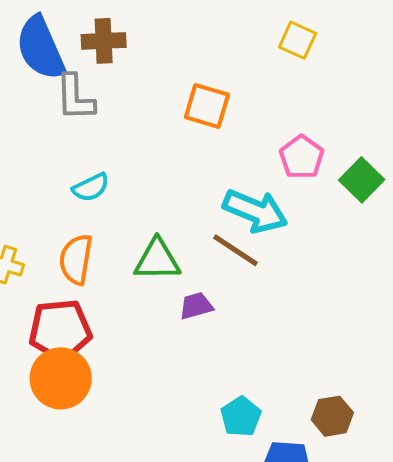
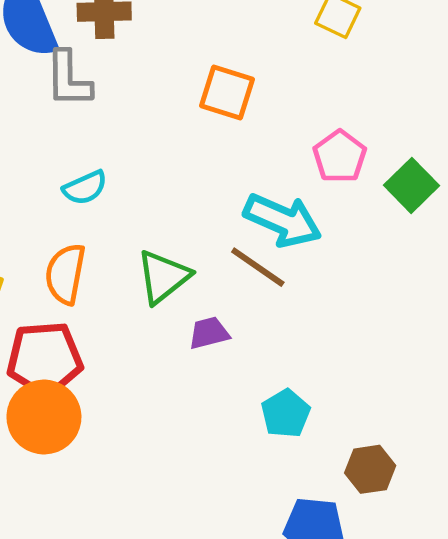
green triangle: (157, 260) -> (163, 277), turned -39
cyan pentagon: (241, 417) -> (286, 413), moved

